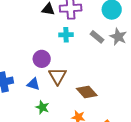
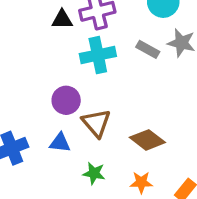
cyan cross: (66, 35) -> (98, 55), size x1.5
green star: (42, 107) -> (94, 173), moved

